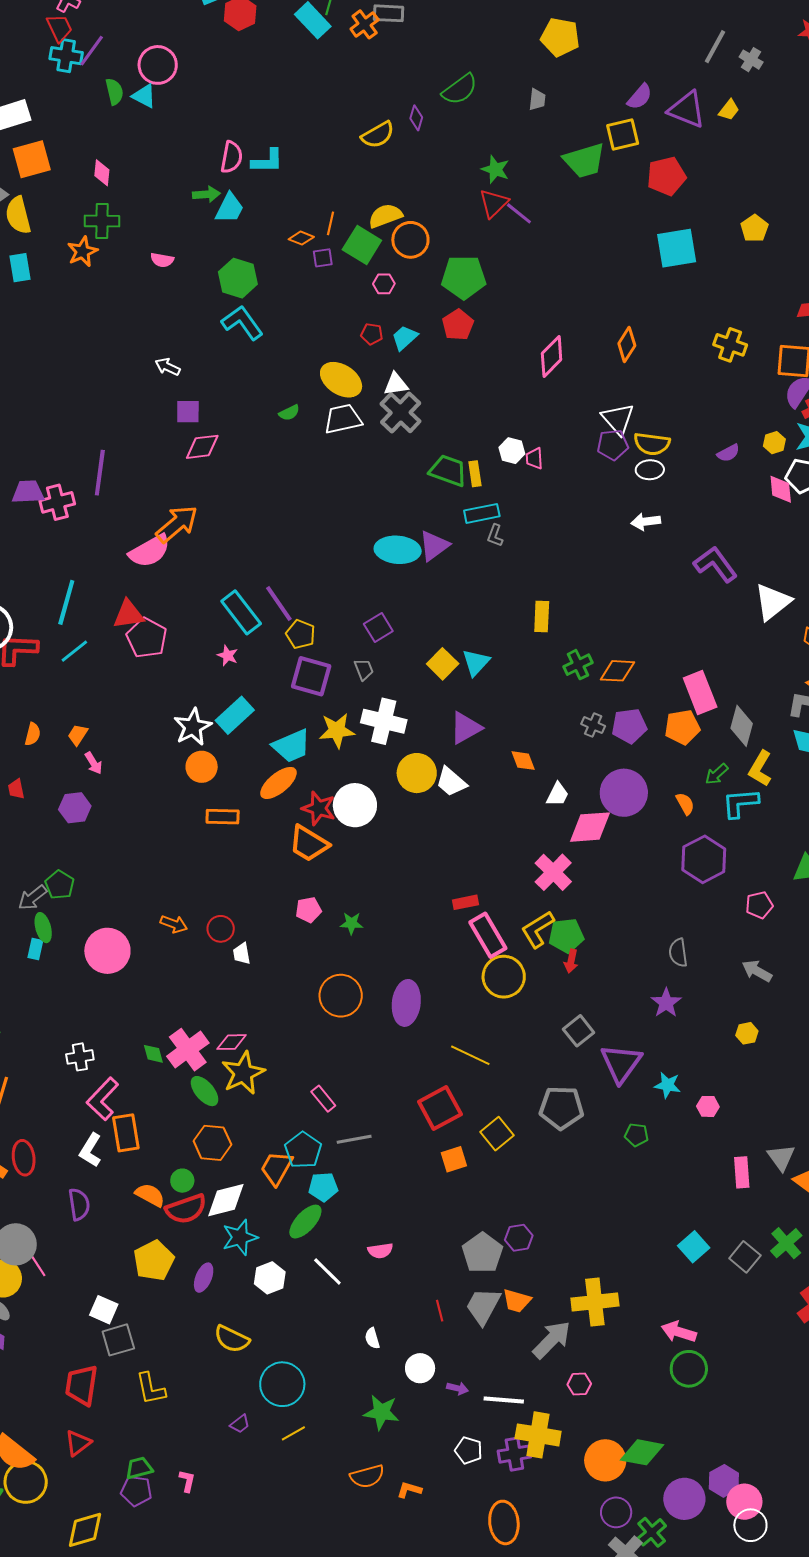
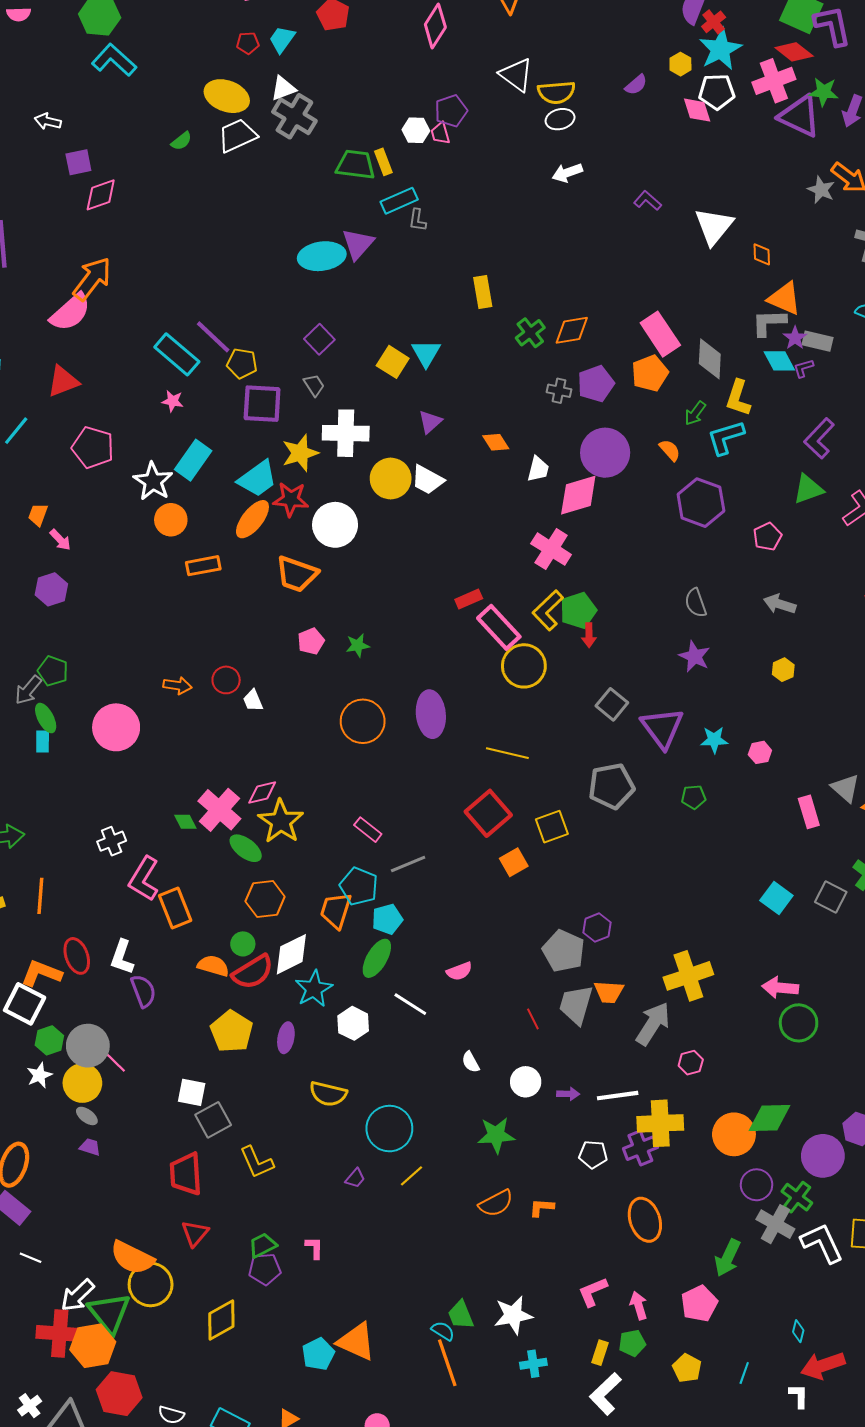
purple pentagon: (613, 445) -> (451, 111), moved
purple L-shape: (715, 564) -> (648, 201), size x0.6
pink pentagon: (147, 638) -> (93, 447), moved
purple triangle: (466, 728) -> (430, 422), size x0.7
red star: (319, 808) -> (291, 499), moved
yellow square: (497, 1134) -> (552, 827), turned 32
white L-shape: (90, 1150) -> (122, 957), moved

